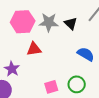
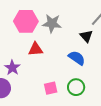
black triangle: (71, 24) -> (86, 36), moved
blue semicircle: (86, 54) -> (77, 58), moved

